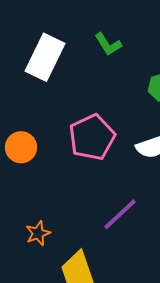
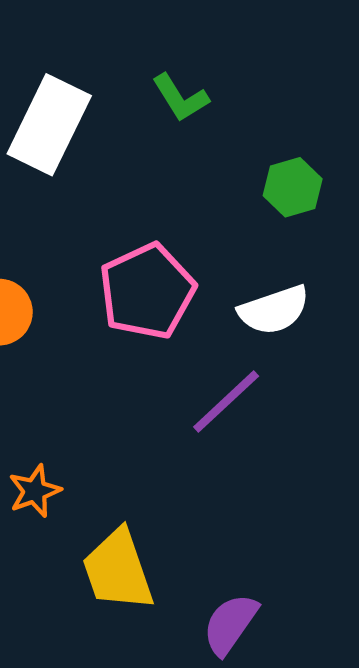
purple line: (120, 214) -> (226, 402), moved

